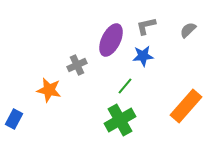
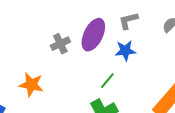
gray cross: (77, 65) -> (60, 44), moved

